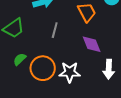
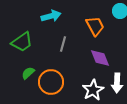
white star: (70, 72) -> (93, 90), moved, turned -30

